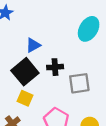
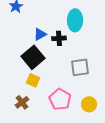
cyan ellipse: (89, 29) -> (75, 20), moved, turned -30
black cross: (55, 67) -> (59, 38), moved

